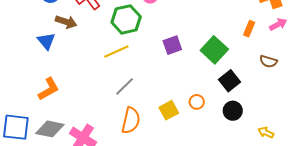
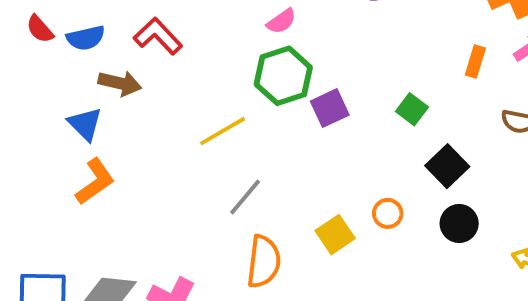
green hexagon: (126, 19) -> (283, 76), moved
green square: (214, 50) -> (412, 109), size x0.6
orange L-shape: (49, 89) -> (95, 182), moved

